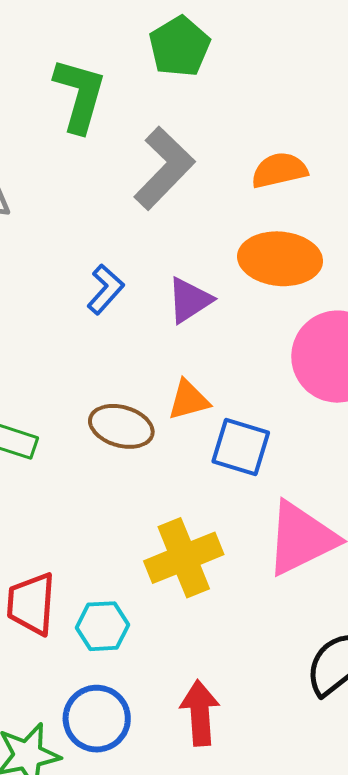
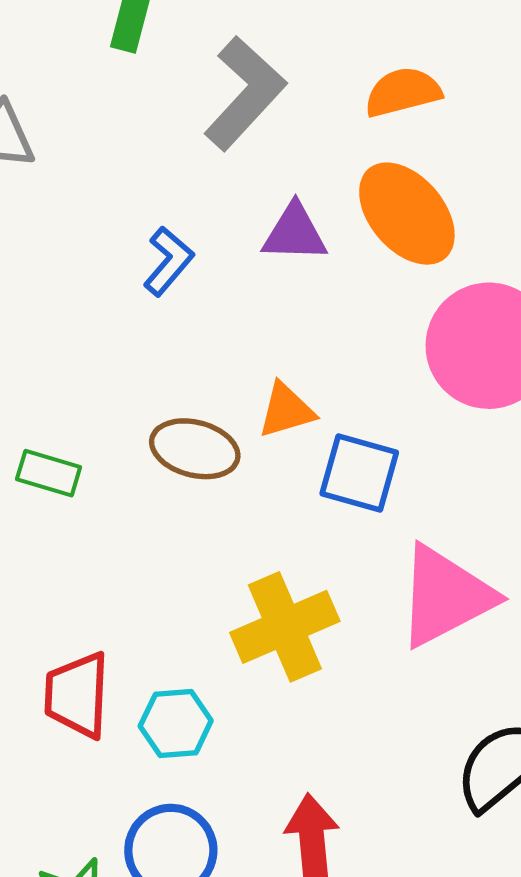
orange ellipse: (280, 259) -> (407, 214), turned 46
purple triangle: (189, 300) -> (295, 233), moved, turned 36

